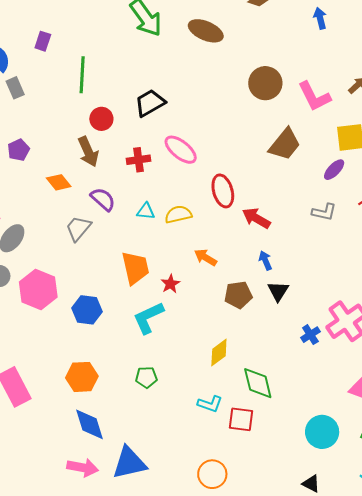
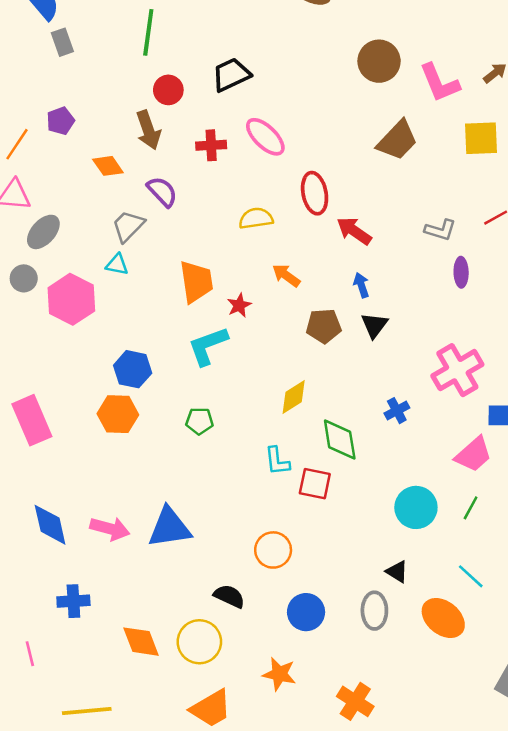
purple ellipse: (334, 170) -> (461, 272), moved, turned -50
cyan triangle: (146, 211) -> (117, 264), moved
blue hexagon: (87, 310) -> (133, 369), moved
blue cross: (310, 335) -> (397, 411), moved
cyan L-shape: (210, 404) -> (277, 461), turned 60
blue diamond: (90, 424) -> (50, 525), moved

